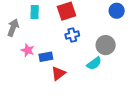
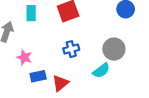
blue cross: (72, 35) -> (71, 49), moved
blue rectangle: (46, 57) -> (38, 76), moved

